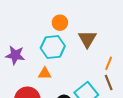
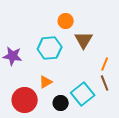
orange circle: (60, 23) -> (66, 21), moved
orange triangle: (45, 73) -> (46, 82), moved, turned -32

